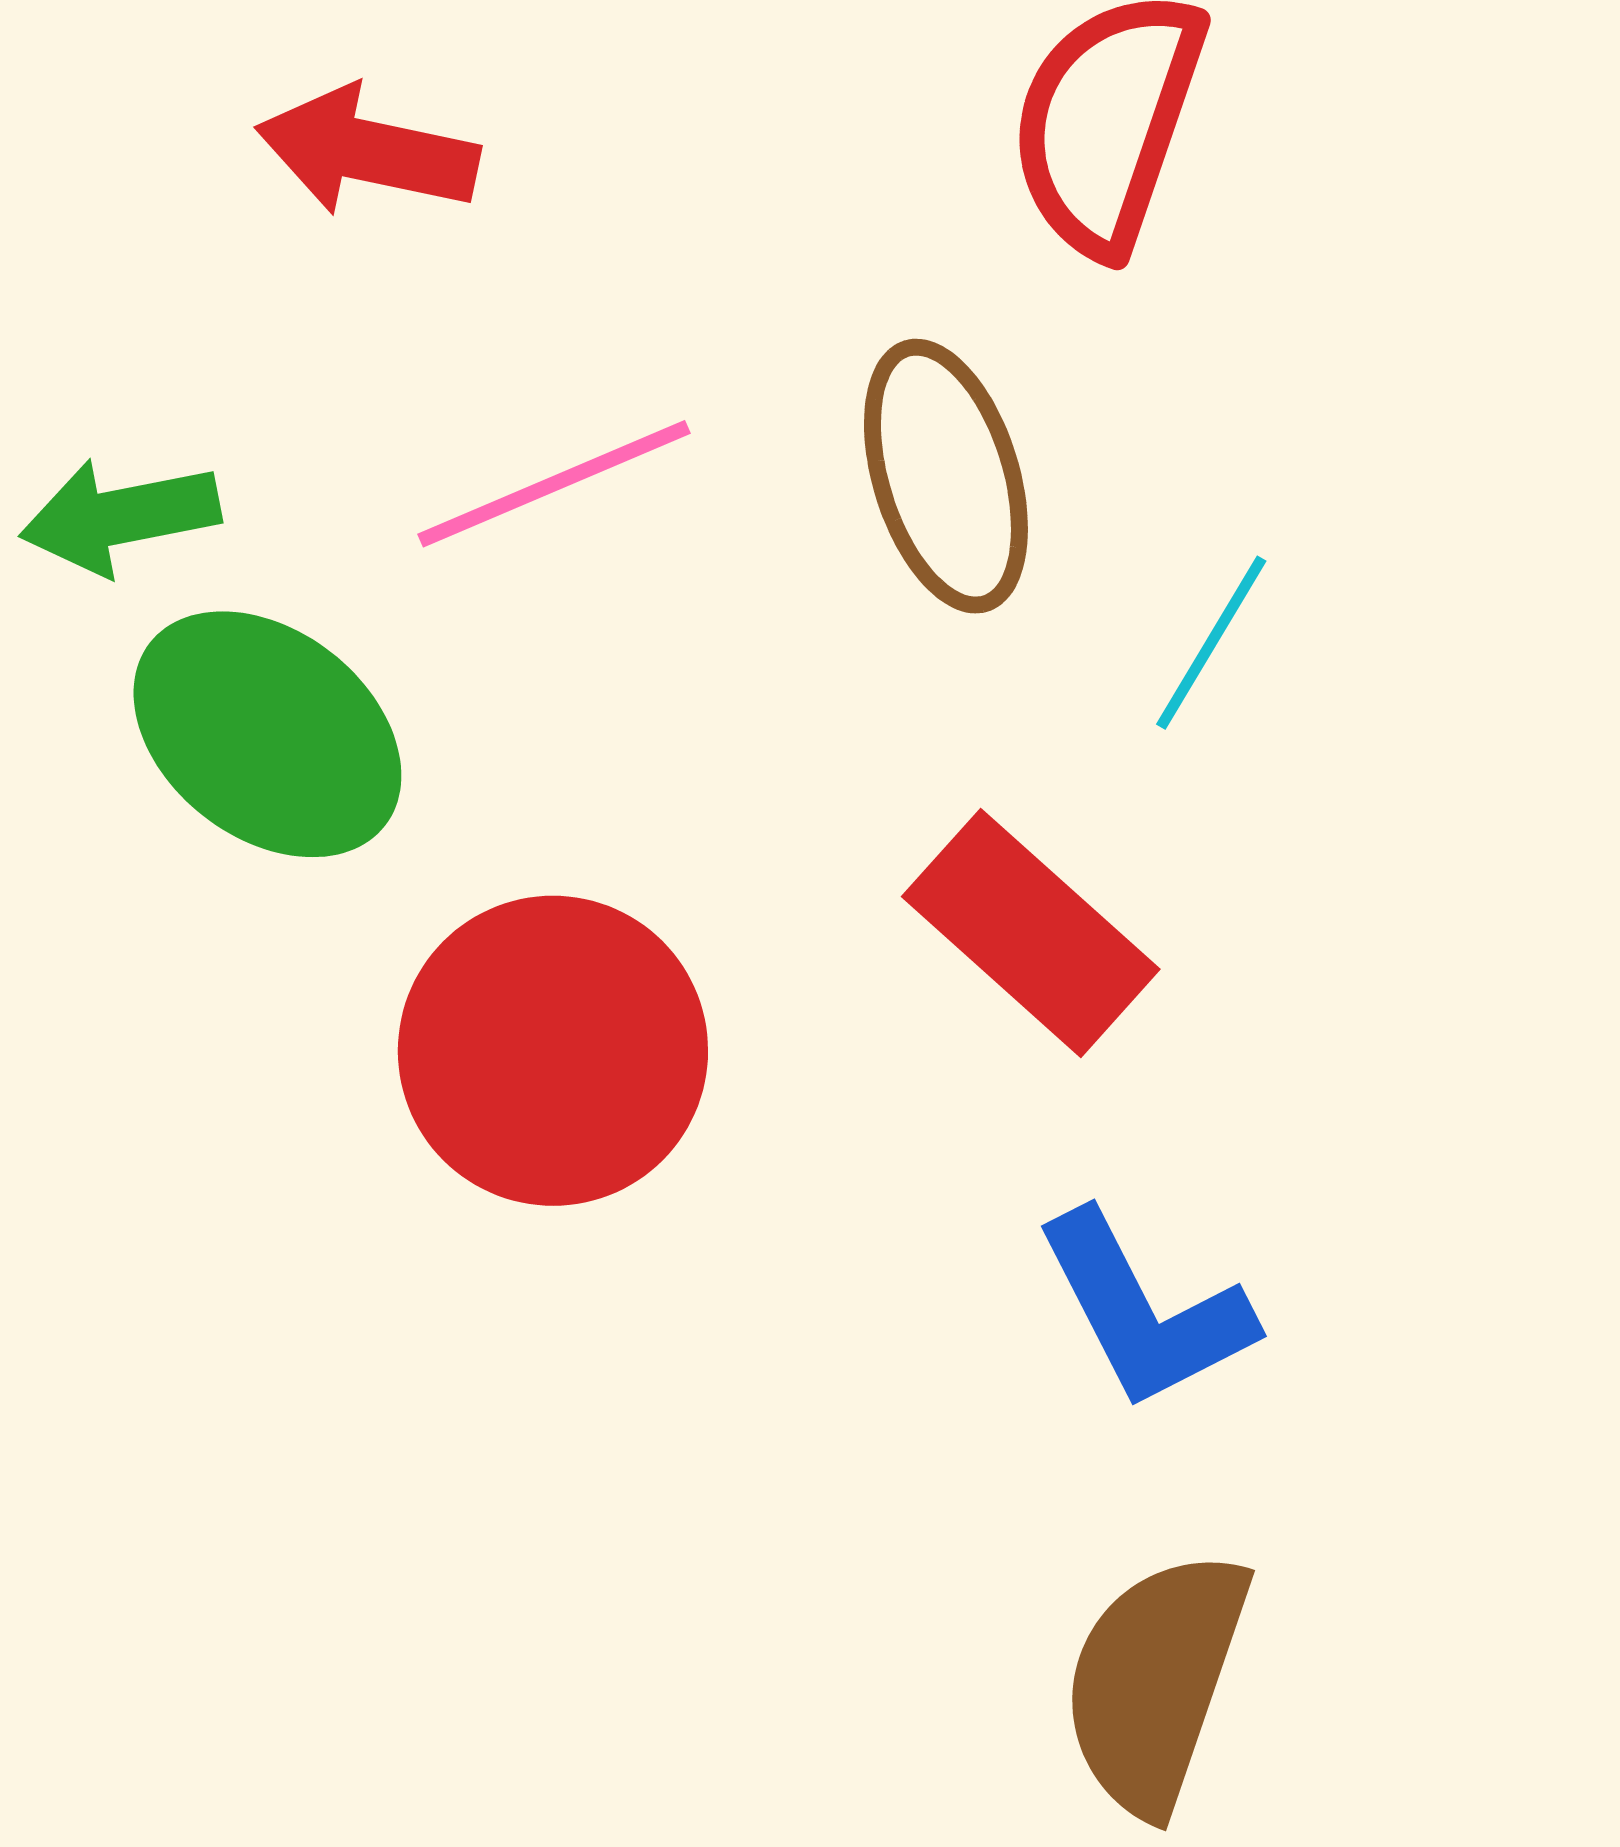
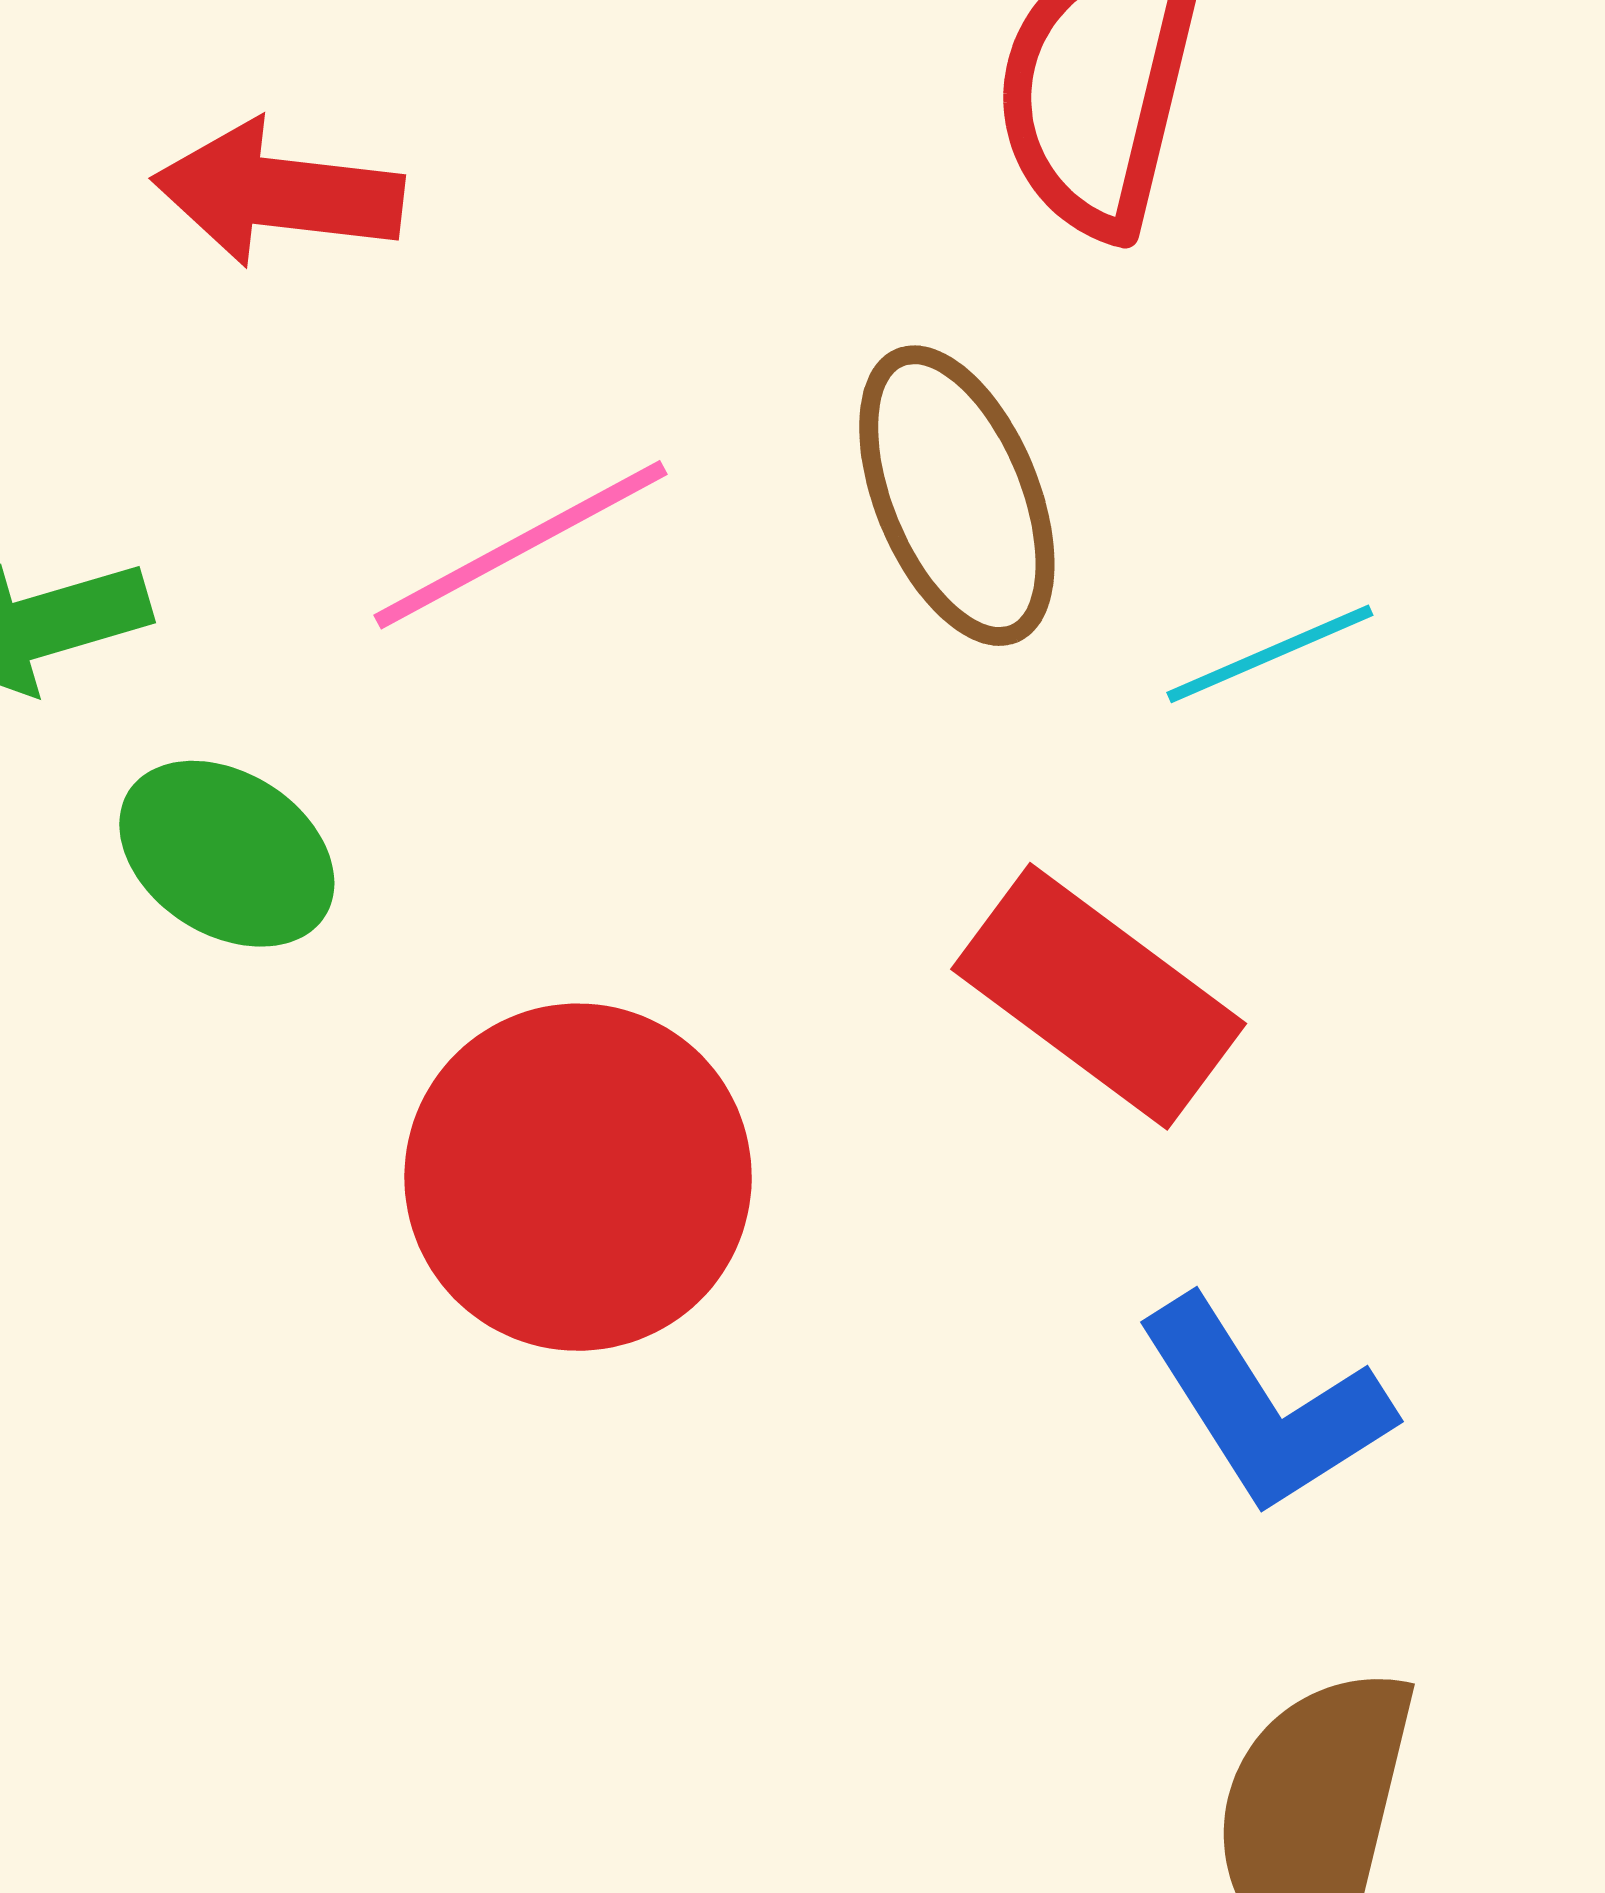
cyan line: (1211, 643) -> (1270, 654), turned 41
green ellipse: (267, 734) -> (227, 854), size x0.7

